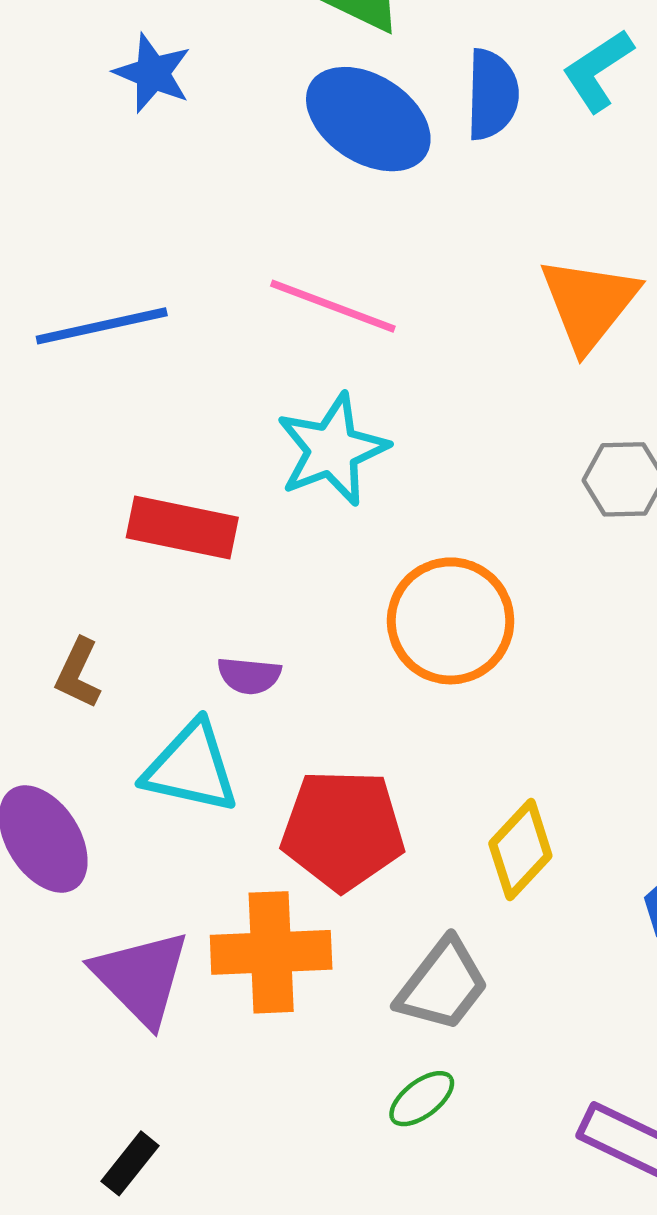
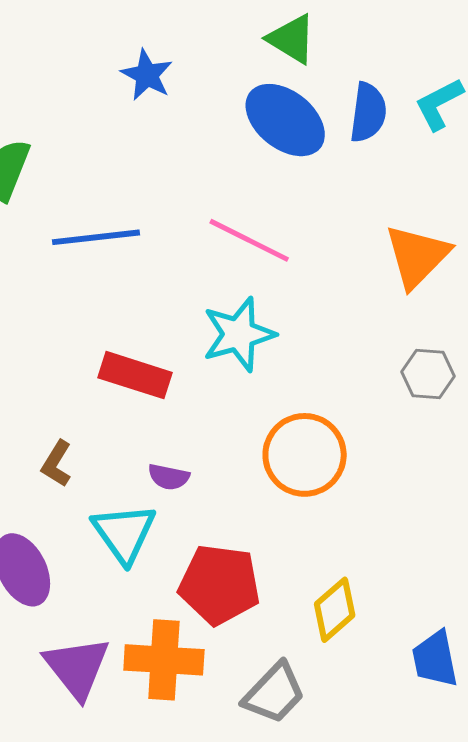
cyan triangle: (191, 768) -> (124, 533), turned 36

